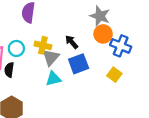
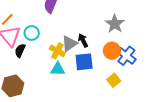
orange circle: (103, 34) -> (112, 51), moved
yellow cross: (43, 45) -> (57, 51), moved
gray triangle: (51, 57) -> (69, 44), moved

